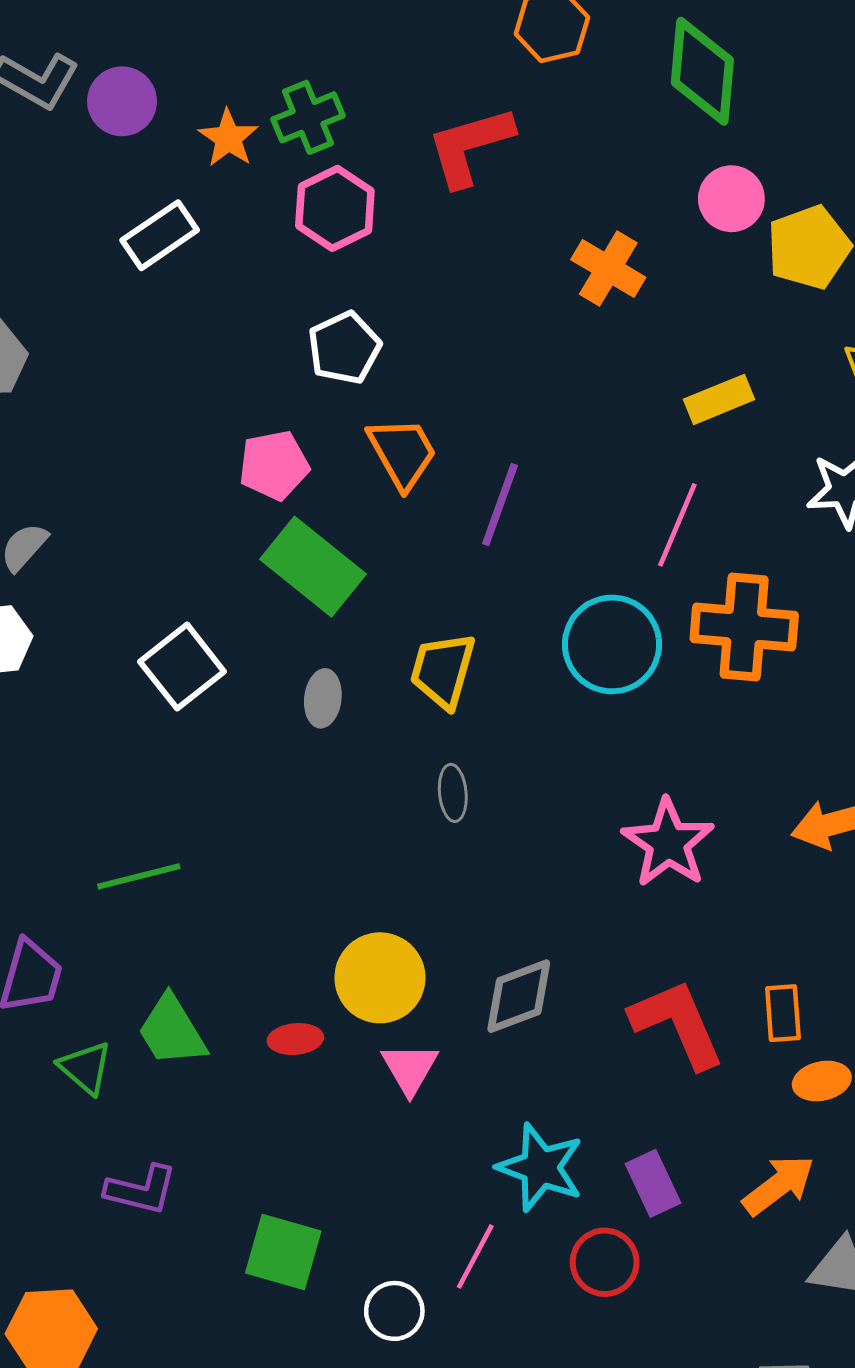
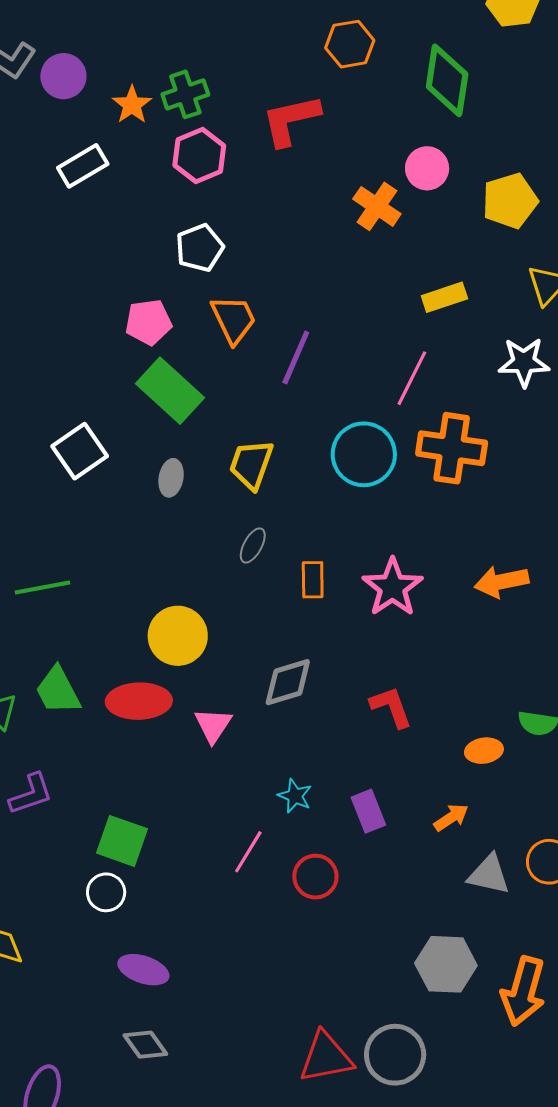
pink circle: (731, 199) -> (427, 168), moved
gray ellipse: (453, 793) -> (253, 545), turned 30
yellow circle: (380, 978) -> (178, 636), moved
orange rectangle: (783, 1013) -> (313, 580), moved
red L-shape: (677, 1024) -> (391, 707), size x0.7
red ellipse: (295, 1039) -> (139, 701), size x1.8
cyan star: (540, 1167) -> (295, 796), size x0.6
orange arrow: (779, 1185) -> (451, 817), size x0.7
purple L-shape: (141, 1190) -> (31, 794), turned -36
red circle: (605, 1262) -> (315, 877), moved
white circle: (394, 1311) -> (106, 892), moved

